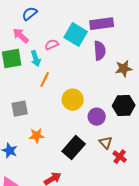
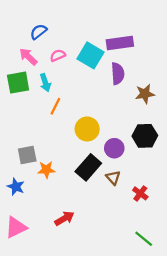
pink semicircle: (52, 45) -> (58, 55), moved
gray square: (20, 109) -> (27, 155), moved
brown triangle: (106, 143) -> (113, 178), moved
black rectangle: (74, 148) -> (88, 167), moved

